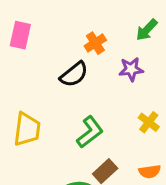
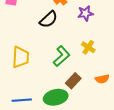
yellow cross: (149, 122) -> (88, 47), moved

